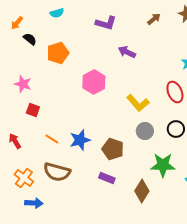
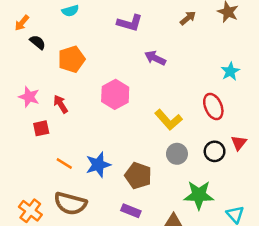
red square: (33, 110) -> (41, 128), turned -32
red arrow: (15, 141) -> (61, 104), moved

